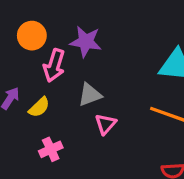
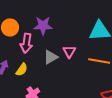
pink triangle: (106, 124) -> (69, 52), moved

